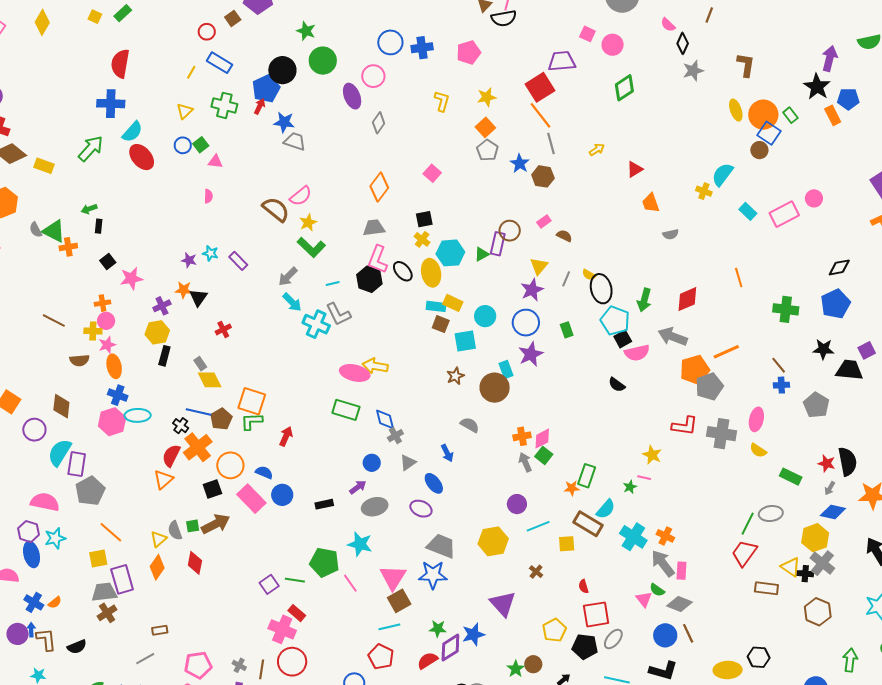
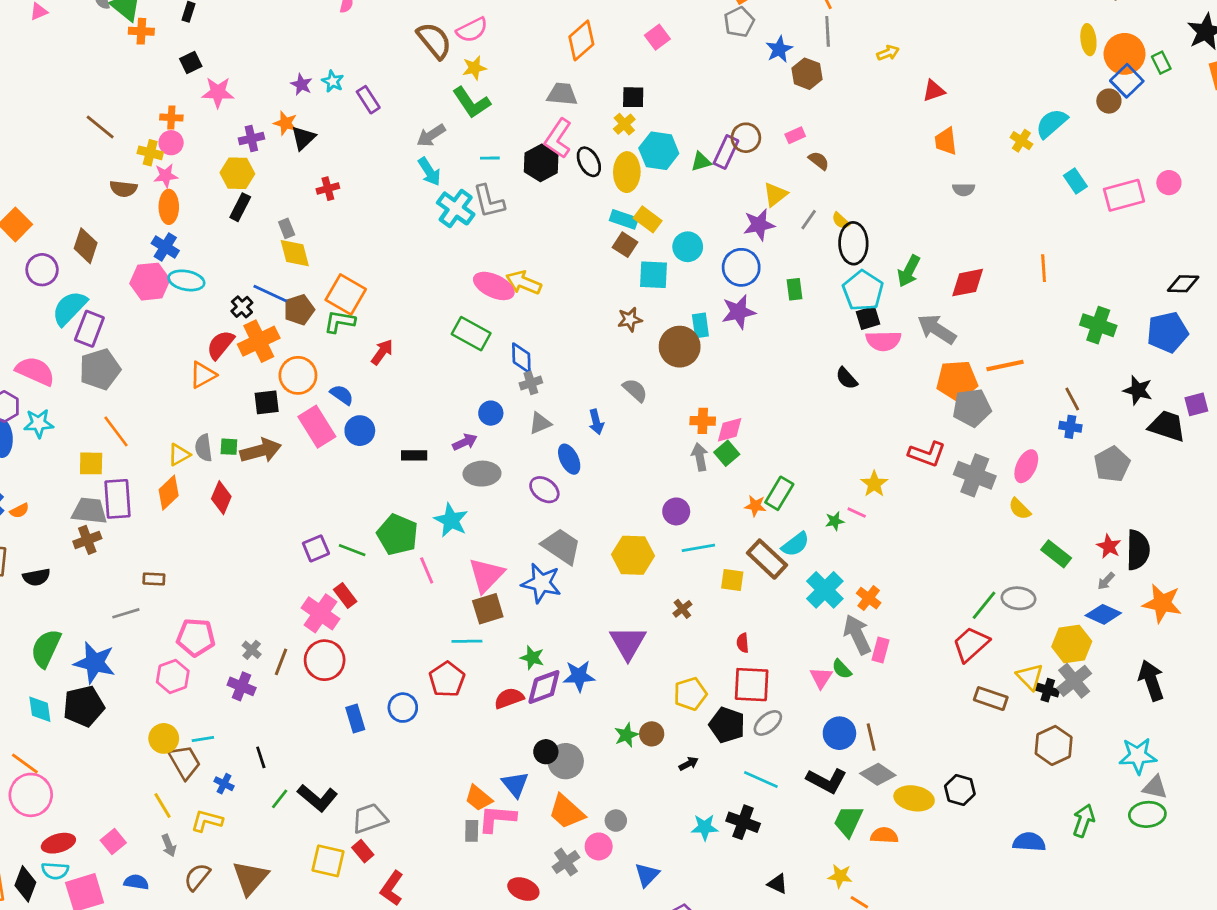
gray diamond: (679, 604) -> (878, 774), moved

